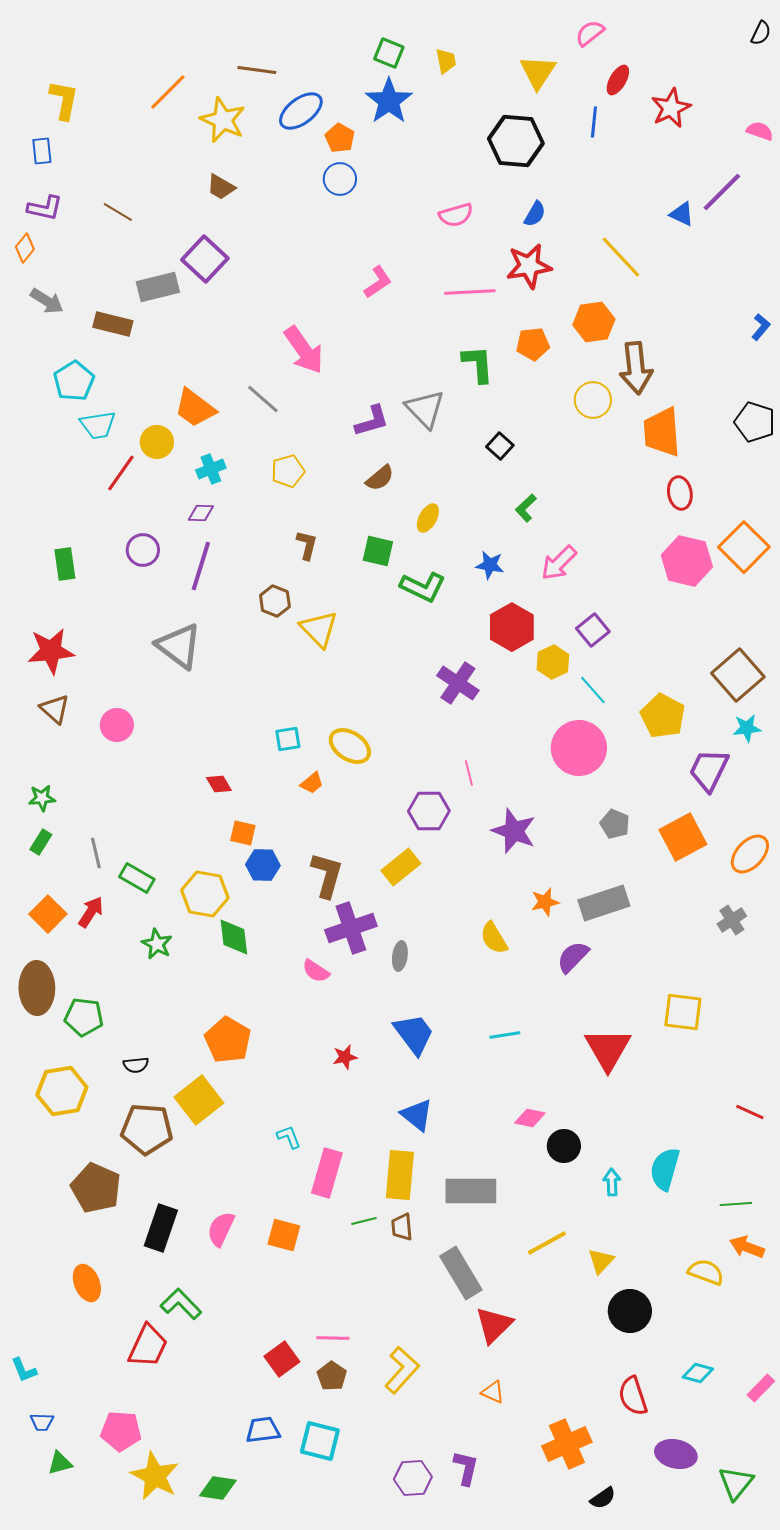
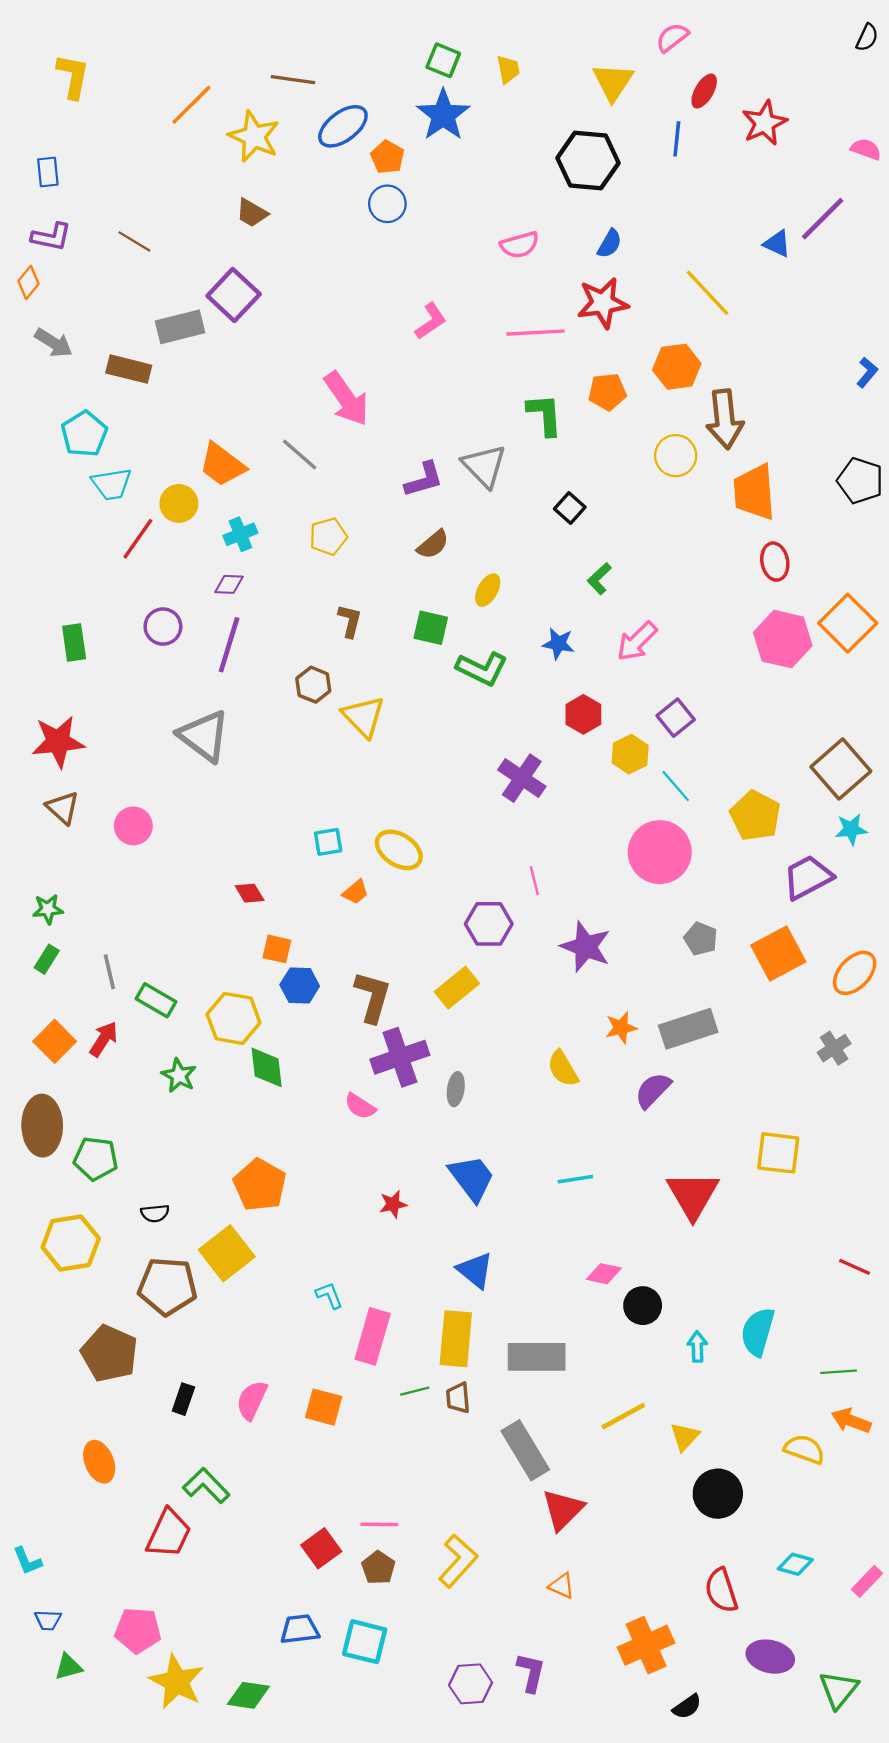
yellow L-shape: (64, 100) -> (73, 76), moved
red hexagon: (512, 627) -> (583, 714), size x0.7
purple trapezoid: (709, 770) -> (808, 877), turned 36
black rectangle: (161, 1228) -> (183, 1399), size x0.6

